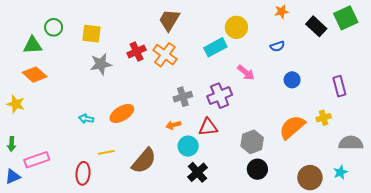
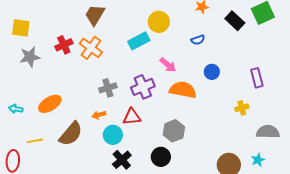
orange semicircle: (292, 127) -> (183, 90), moved, turned 52
brown semicircle: (144, 161) -> (71, 134), moved
black circle: (257, 169) -> (161, 157), moved

